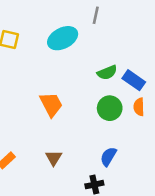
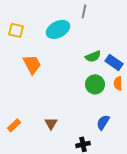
orange trapezoid: (51, 104) -> (32, 64), moved
blue semicircle: (108, 157) -> (103, 122), moved

